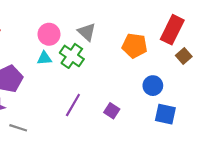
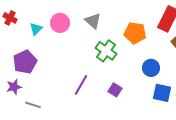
green cross: (72, 56) -> (106, 51), moved
cyan triangle: (44, 58) -> (36, 29), moved, turned -40

